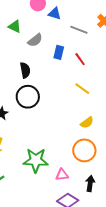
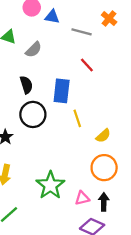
blue rectangle: (59, 52) -> (62, 91), moved, size x1.5
yellow line: (82, 89) -> (77, 118), moved, turned 42
green star: (36, 160) -> (50, 185), turned -30
black arrow: (90, 183) -> (104, 202), moved

